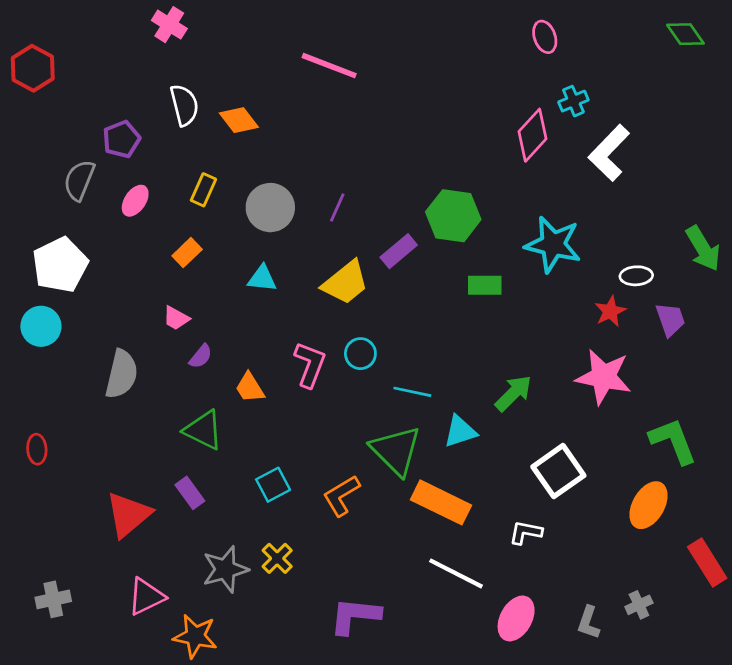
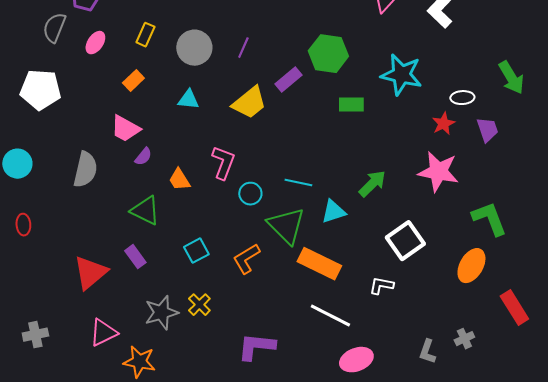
white pentagon: (60, 265) -> (40, 90), turned 30
pink trapezoid: (176, 318) -> (125, 129), size x1.5
cyan circle: (41, 326) -> (17, 164), moved
cyan circle: (360, 354) -> (250, 194), moved
pink ellipse: (516, 618) -> (356, 360), moved, turned 40

